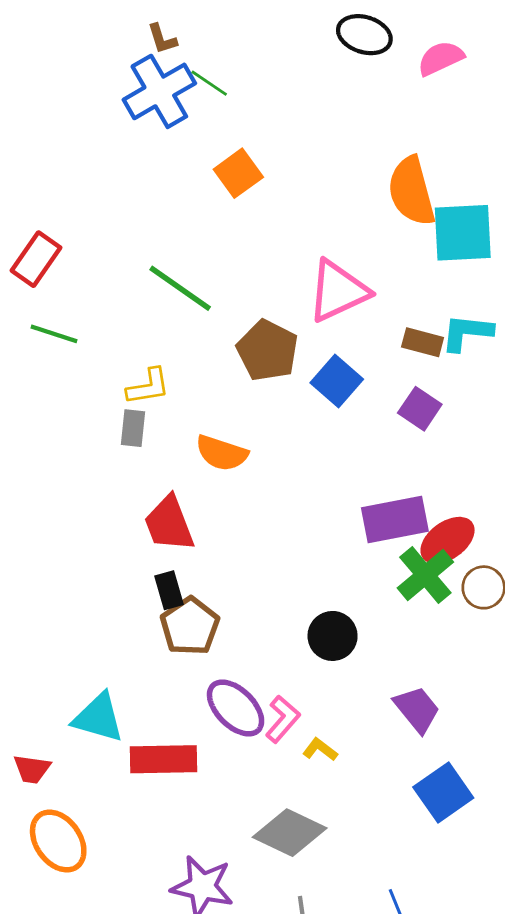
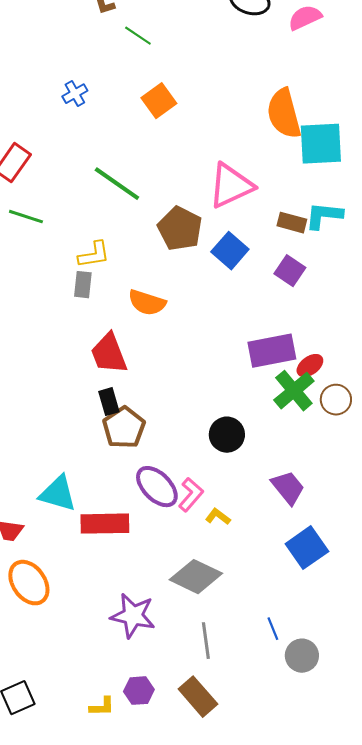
blue cross: (159, 91) -> (75, 94), moved, size x0.5
red ellipse: (448, 540) -> (310, 366), size x0.7

